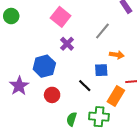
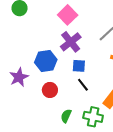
purple cross: (67, 44) -> (71, 42), size x1.5
blue square: (101, 70) -> (79, 66), moved

